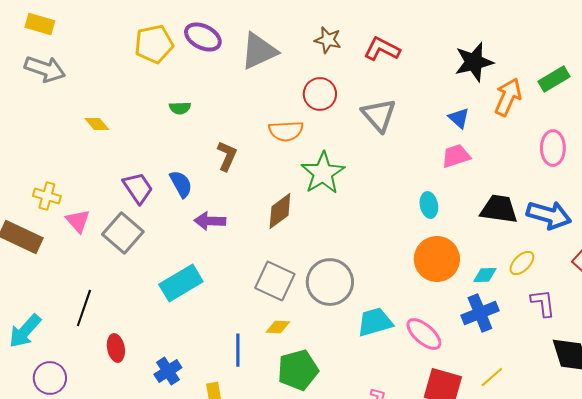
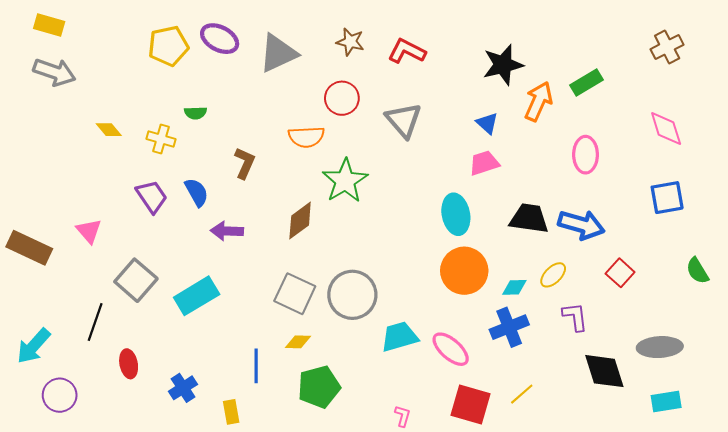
yellow cross: (47, 196) -> (161, 139), moved
cyan ellipse: (429, 205) -> (456, 214), size x1.5
gray square: (123, 233) -> (136, 280), moved

